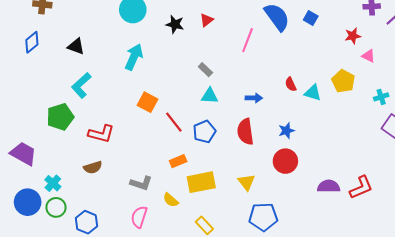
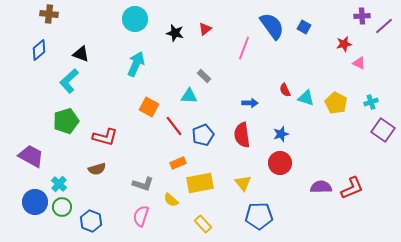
yellow pentagon: (343, 81) -> (336, 103), moved
cyan L-shape: (81, 85) -> (69, 81), moved
cyan triangle: (210, 96) -> (189, 96), moved

